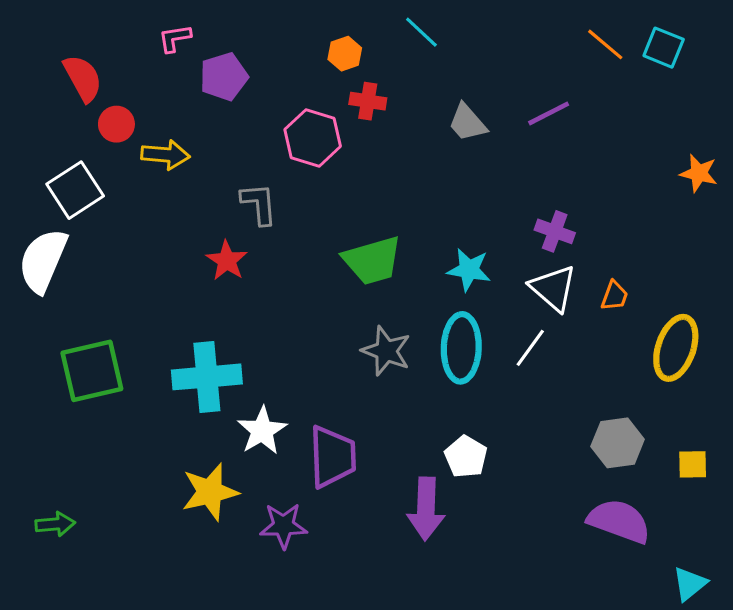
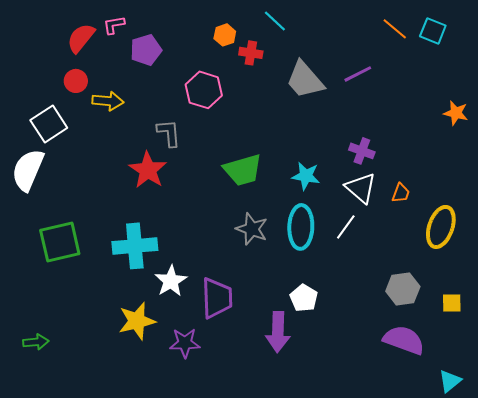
red semicircle: (83, 78) -> (81, 38), moved, turned -112
red cross: (368, 101) -> (251, 53), moved
gray trapezoid: (467, 123) -> (305, 80), size x1.5
red star: (227, 261) -> (148, 170), size x1.4

